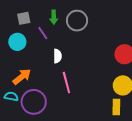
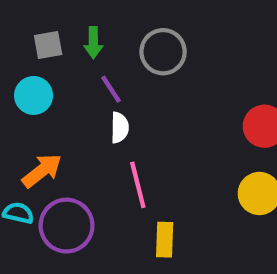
green arrow: (54, 17) -> (93, 43), moved
purple line: (43, 33) -> (111, 89), moved
yellow rectangle: (116, 107) -> (165, 240), moved

